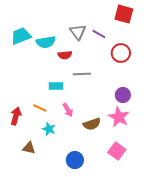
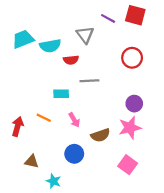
purple line: (99, 34) -> (108, 18), moved
pink star: (119, 117) -> (130, 128), turned 30
cyan star: (49, 129) -> (53, 181), moved
blue circle: (75, 160) -> (74, 154), moved

